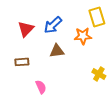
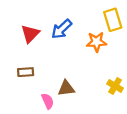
brown triangle: (57, 51) -> (66, 88), moved

